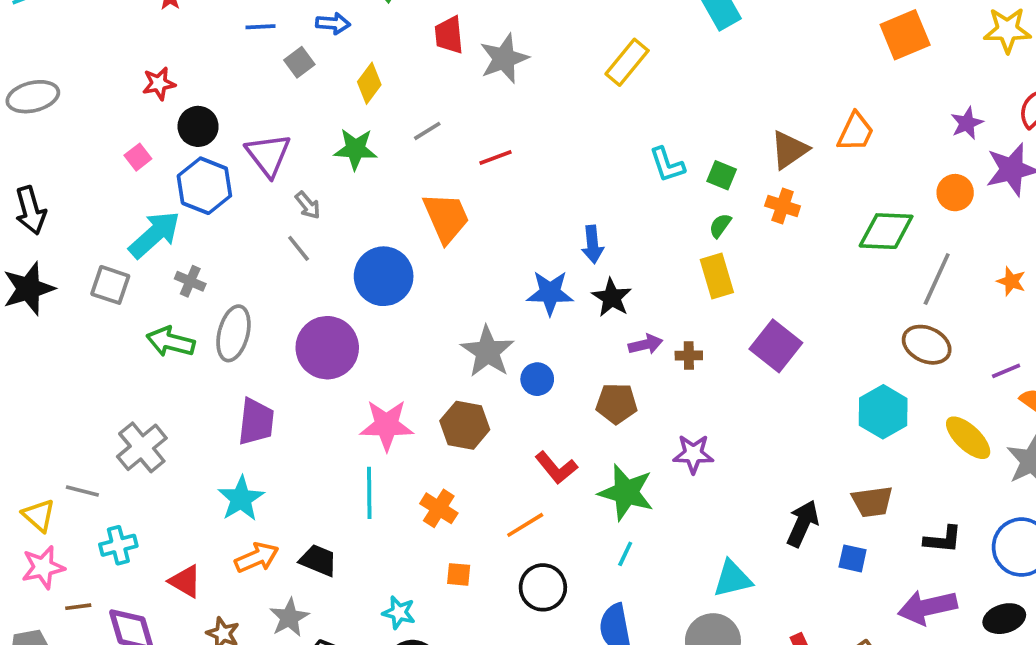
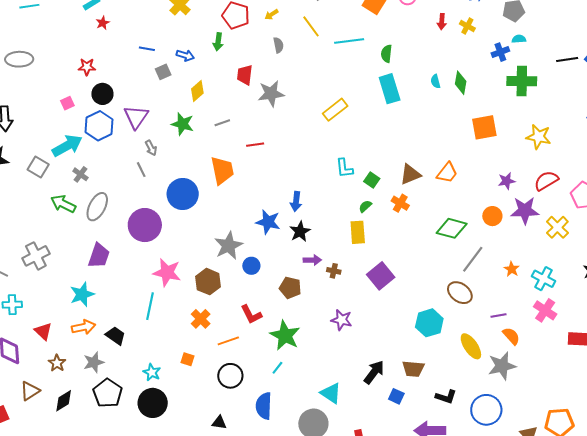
purple star: (693, 454) -> (342, 320), moved
orange cross: (439, 508) -> (201, 319), moved
cyan triangle: (732, 579) -> (331, 393), turned 35

